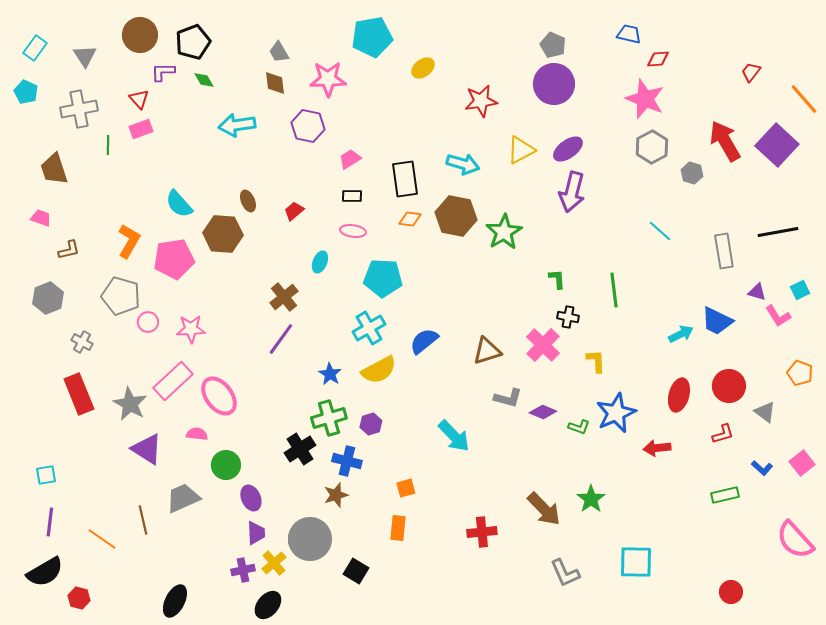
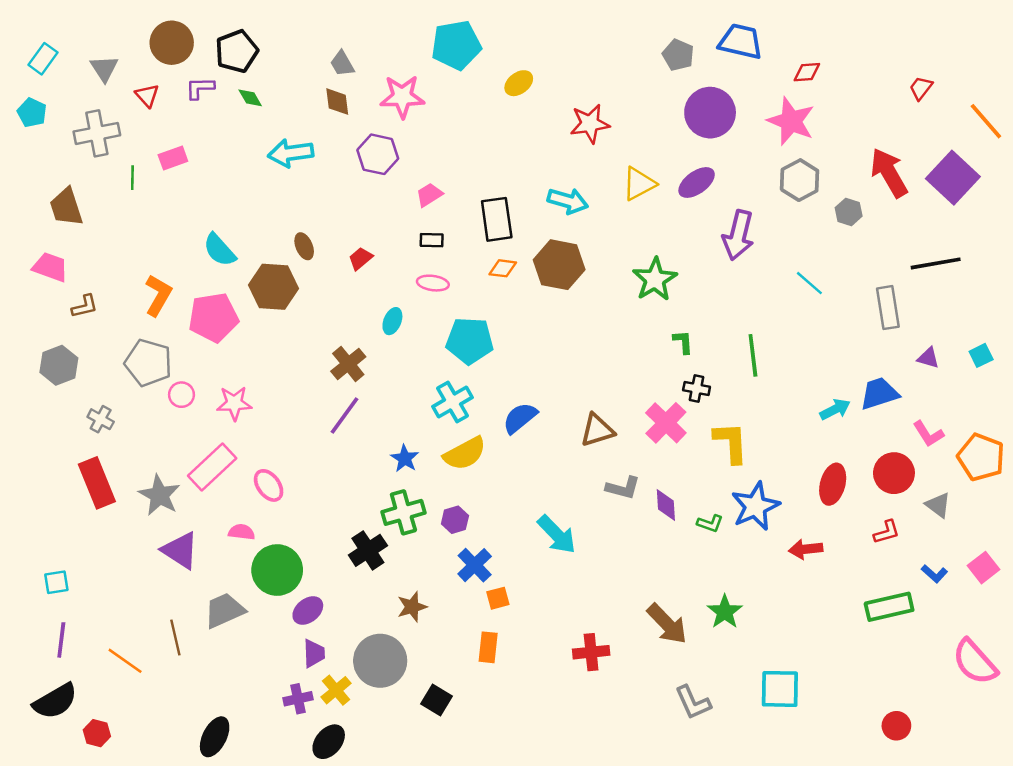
blue trapezoid: (629, 34) -> (741, 41), moved, size x1.5
purple circle: (554, 84) -> (710, 113), moved
red triangle: (139, 99) -> (147, 95), moved
purple arrow: (572, 192) -> (738, 235), moved
pink trapezoid: (41, 218) -> (50, 267), size x1.4
green star: (504, 232) -> (655, 279), moved
black line: (778, 232) -> (936, 263), moved
pink L-shape: (778, 316) -> (928, 434), moved
blue trapezoid: (717, 321) -> (879, 393), turned 136
yellow L-shape: (596, 361) -> (731, 442), size x1.5
orange pentagon: (800, 373) -> (981, 457), size x1.5
pink ellipse: (219, 396) -> (269, 485), size x0.7
purple diamond: (543, 412) -> (666, 505), turned 64
blue cross: (347, 461) -> (475, 565), moved, turned 32
green circle: (226, 465) -> (277, 570), size x1.4
green rectangle: (725, 495) -> (889, 607), size x1.4
purple ellipse: (251, 498) -> (308, 610), turned 75

